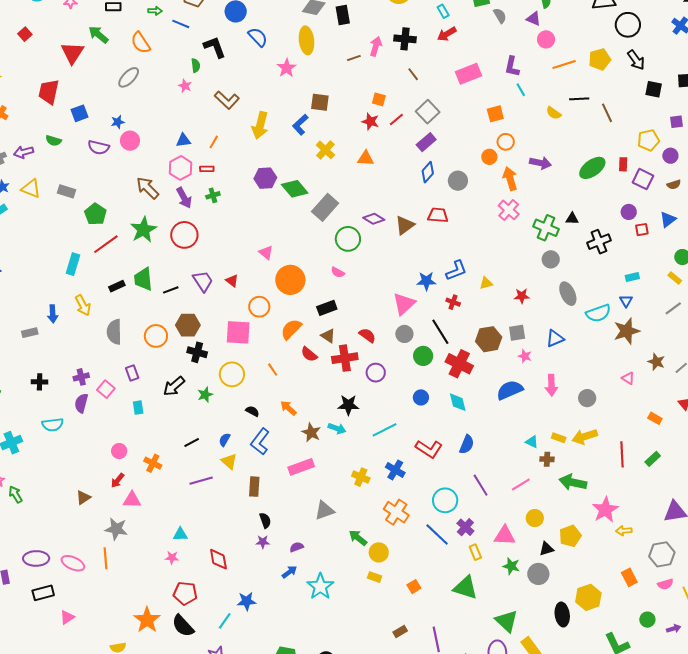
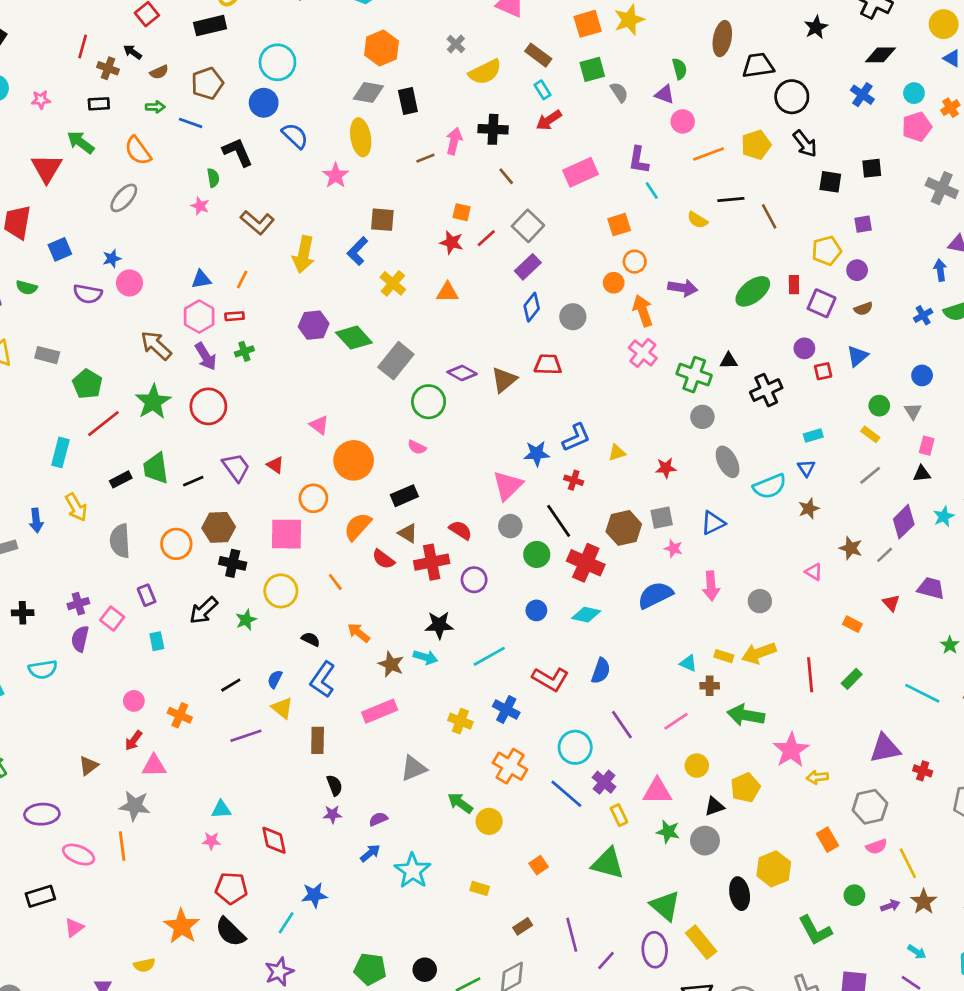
brown star: (627, 331) -> (809, 509), size x0.6
cyan diamond: (458, 402) -> (586, 615), turned -60
purple ellipse: (36, 558) -> (42, 814), moved
yellow rectangle: (375, 577) -> (480, 888), moved

